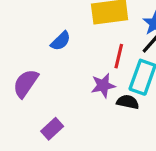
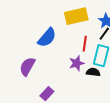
blue semicircle: (61, 41) -> (47, 38), size x1.5

